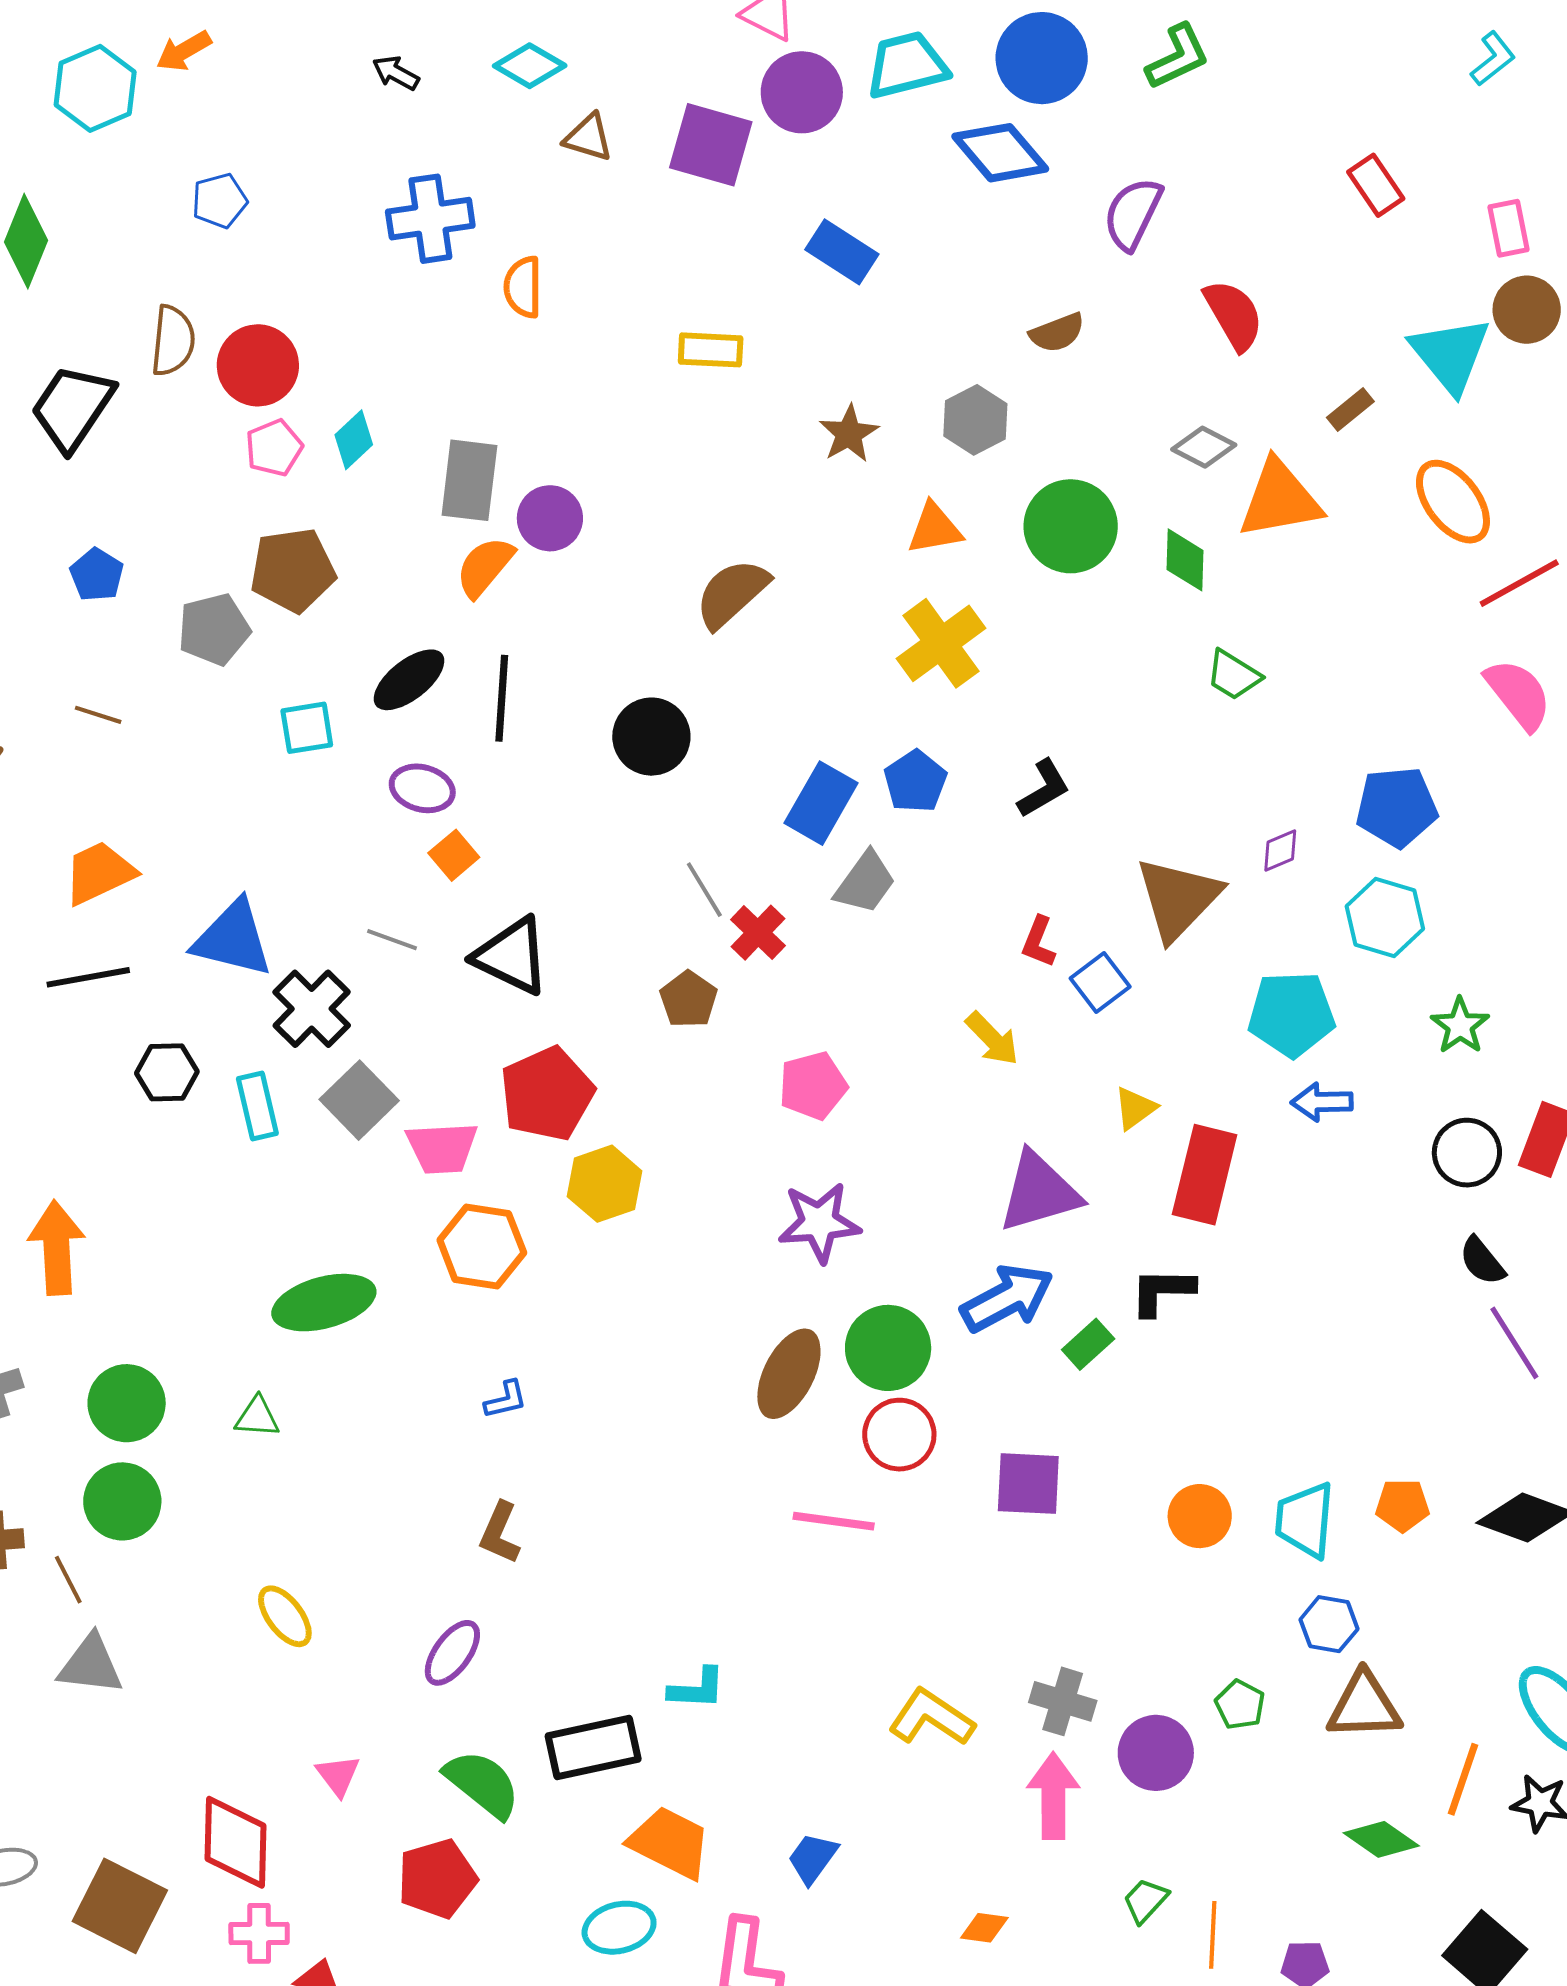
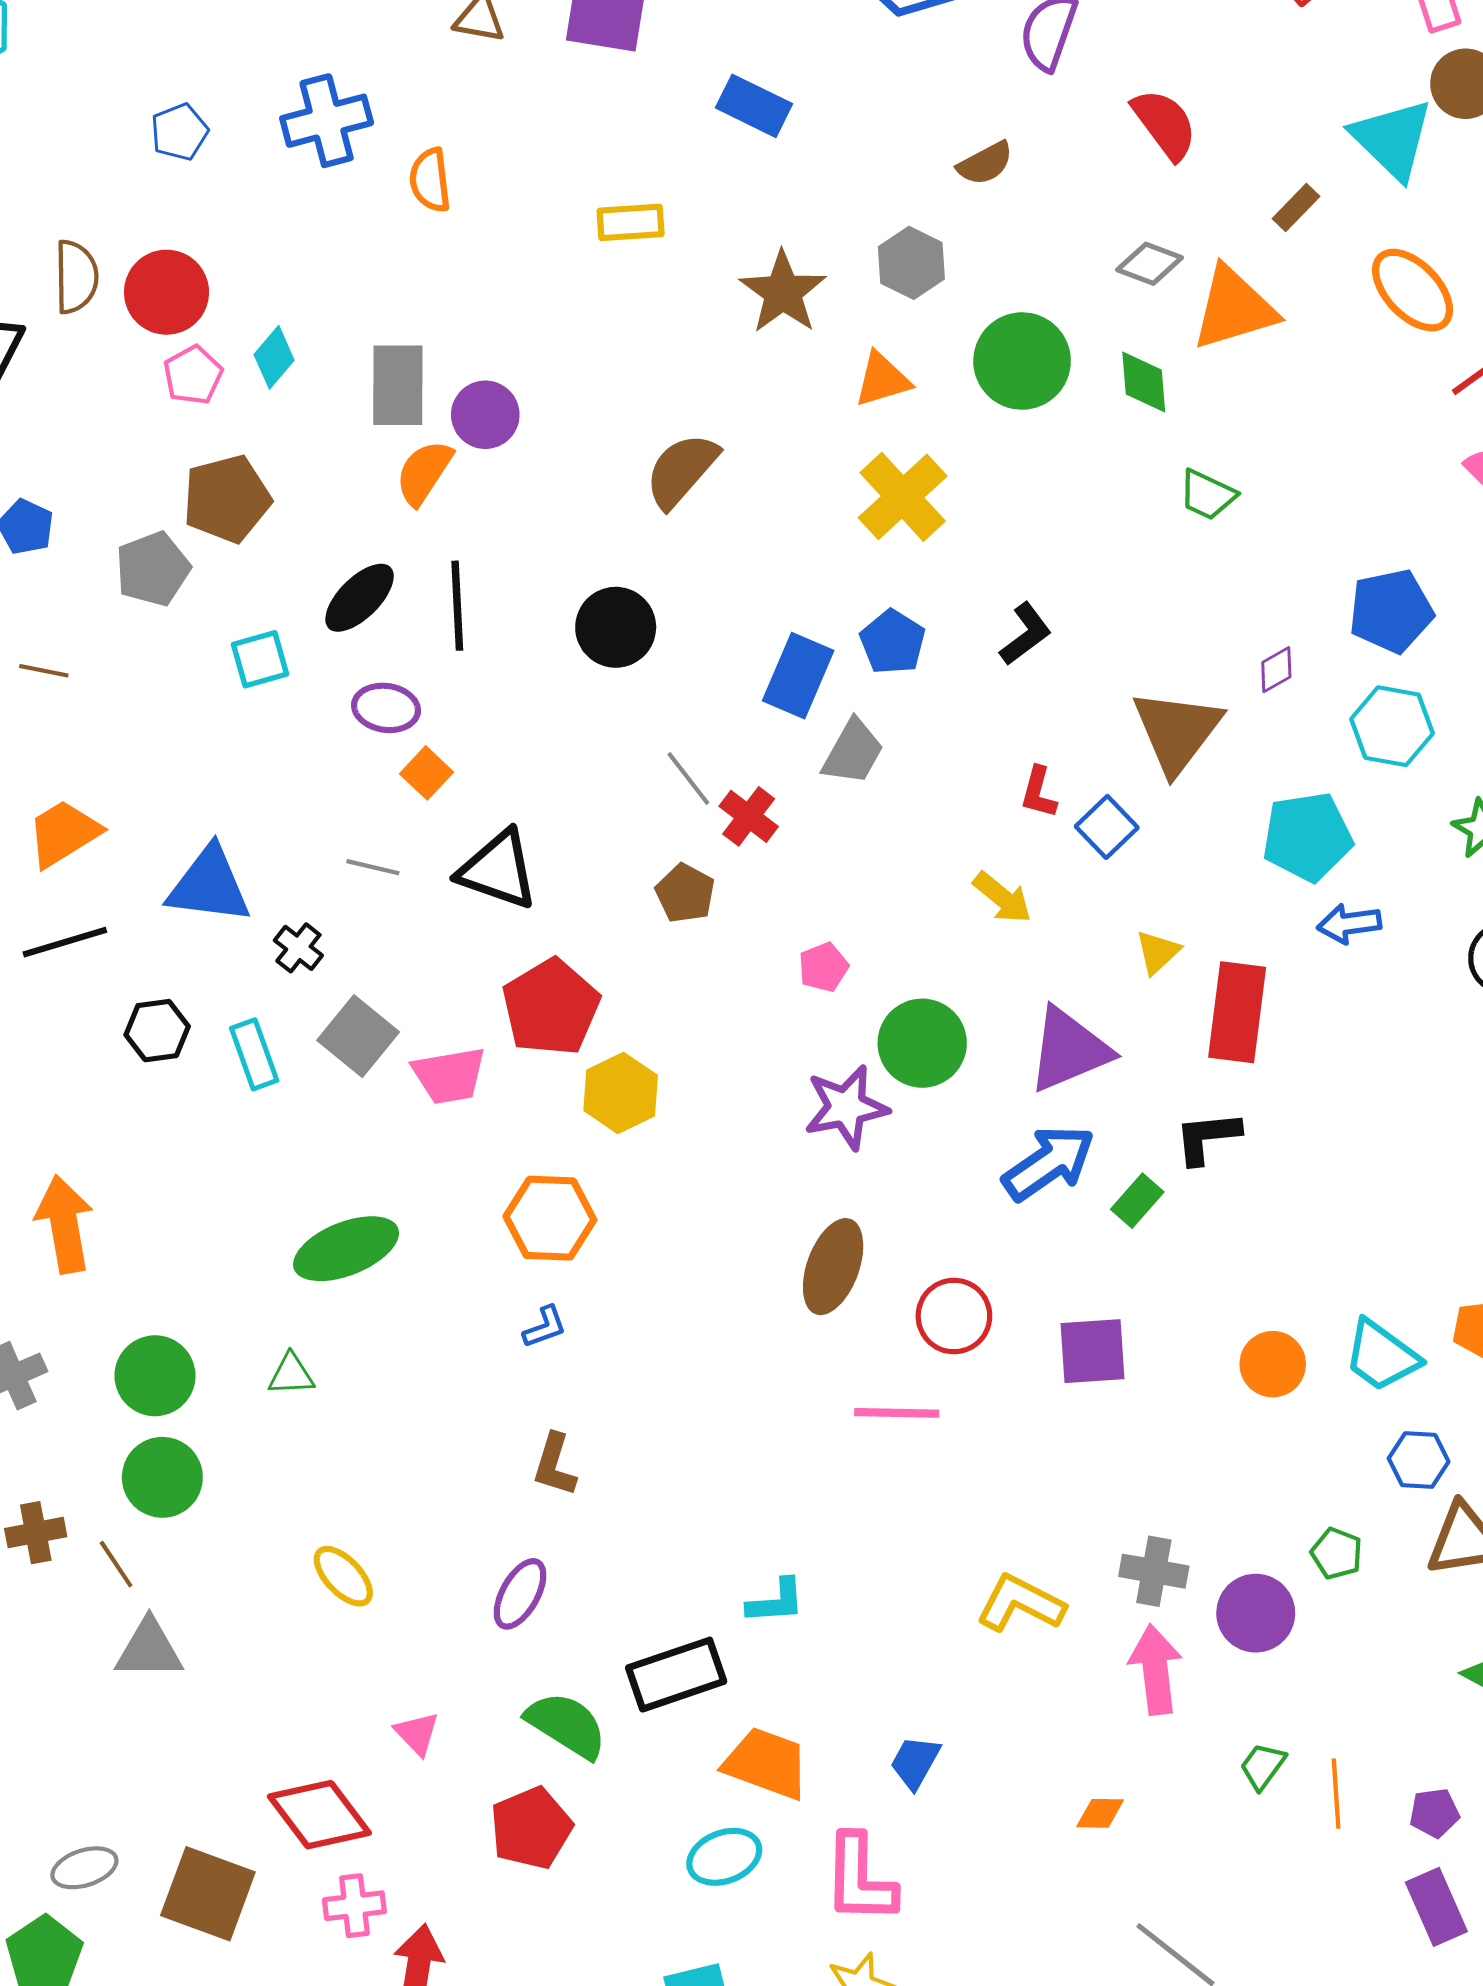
blue pentagon: (220, 201) -> (179, 132), moved
brown star: (849, 434) -> (783, 292), size x1.4
black cross: (312, 1009) -> (298, 948), size x0.6
pink pentagon: (813, 1086) -> (823, 967), size x0.7
orange hexagon: (482, 1246) -> (550, 1218), moved
green circle: (888, 1348) -> (922, 1043), moved
cyan trapezoid: (1305, 1520) -> (1381, 1356), turned -52
red diamond: (236, 1842) -> (319, 1815), turned -32

